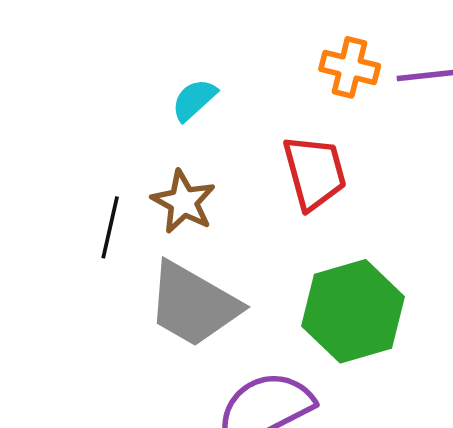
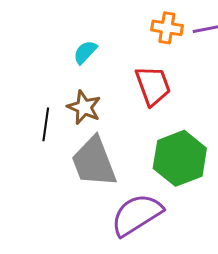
gray trapezoid: (193, 304) -> (94, 162), turned 44

